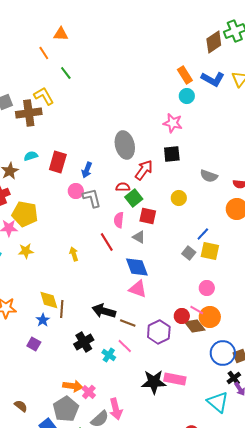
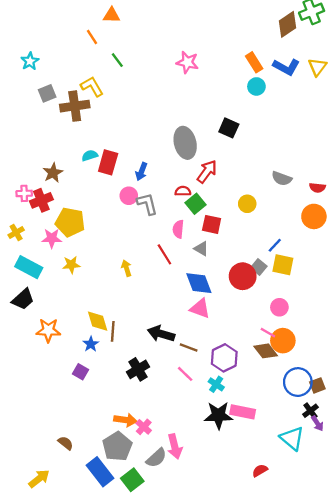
pink star: (173, 123) -> (187, 62), moved
black square: (172, 154) -> (229, 128), moved, turned 30
cyan semicircle: (31, 156) -> (90, 155), moved
red circle: (182, 316) -> (243, 276), moved, size x1.5
cyan cross: (109, 355) -> (216, 384), moved

